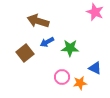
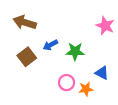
pink star: (95, 12) -> (105, 26), moved
brown arrow: (38, 21) -> (25, 22), moved

